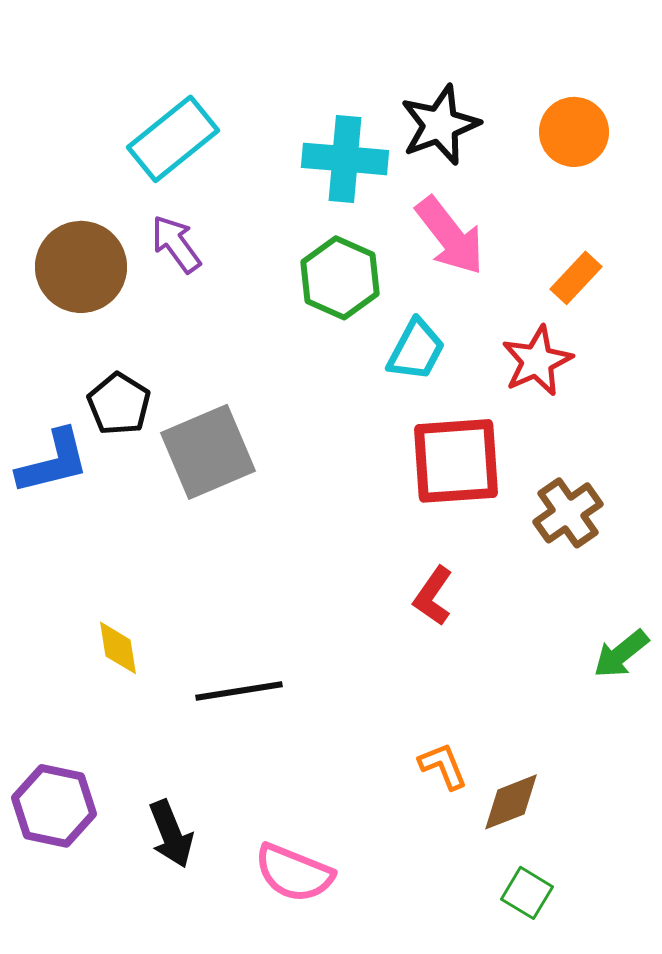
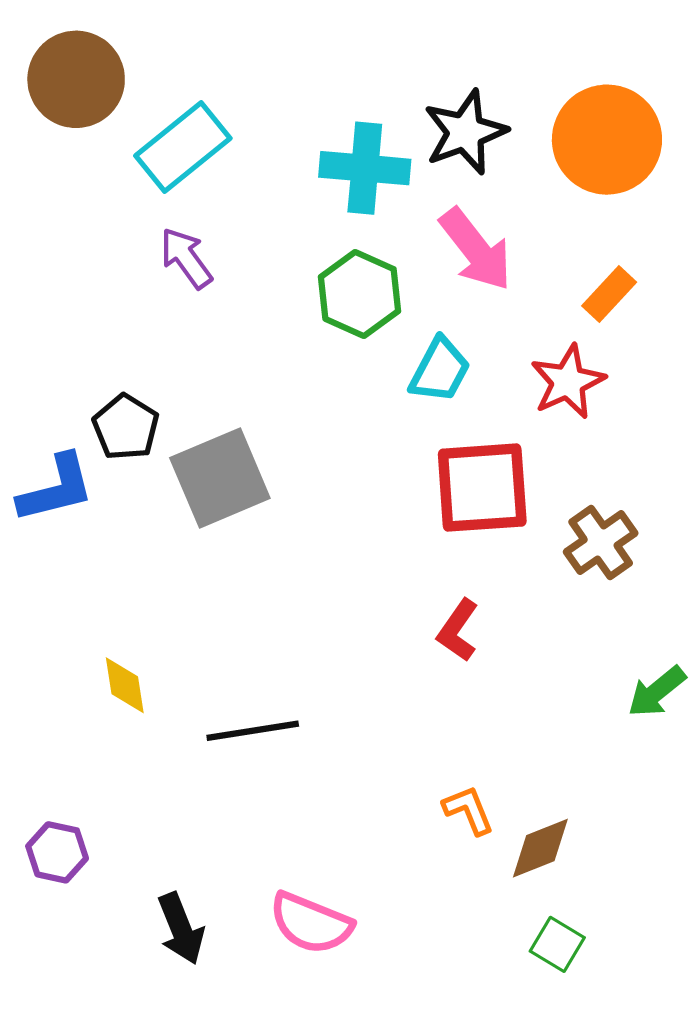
orange circle: (574, 132) -> (607, 140), size x1.5
brown circle: (81, 267) -> (76, 79), moved
purple hexagon: (54, 806) -> (57, 852), size x0.7
black arrow: (171, 834) -> (181, 928), moved

